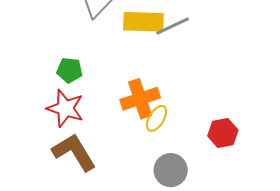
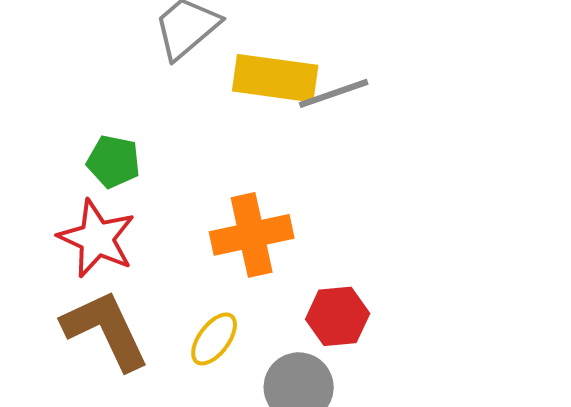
yellow ellipse: (157, 118) -> (214, 339), moved
red hexagon: (223, 133) -> (338, 316), moved

